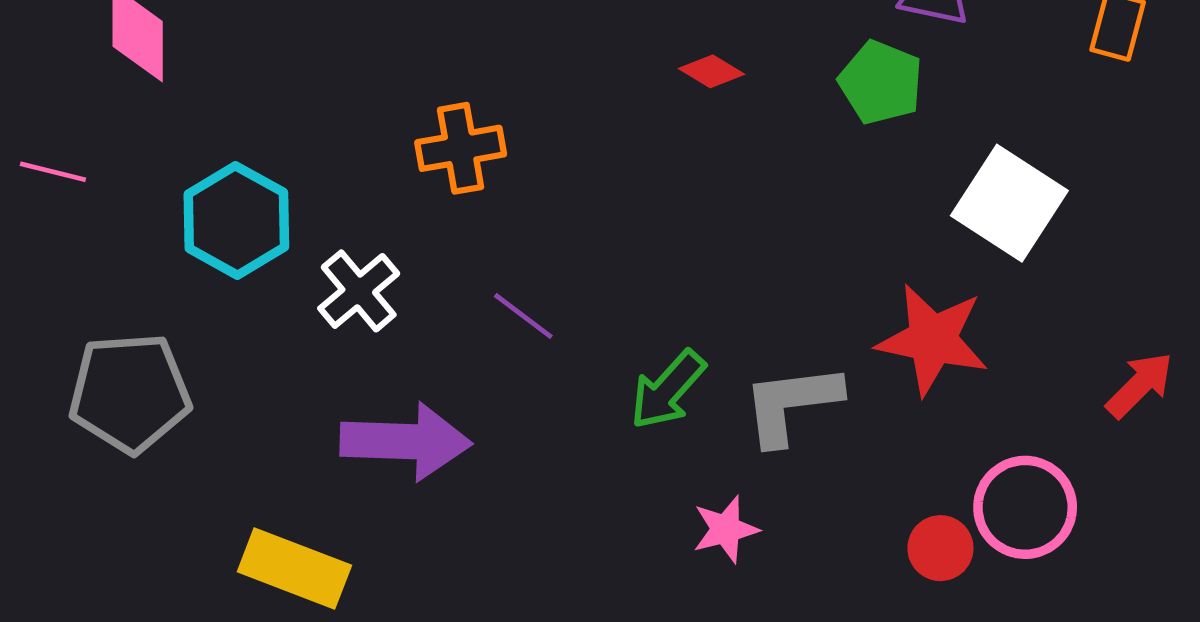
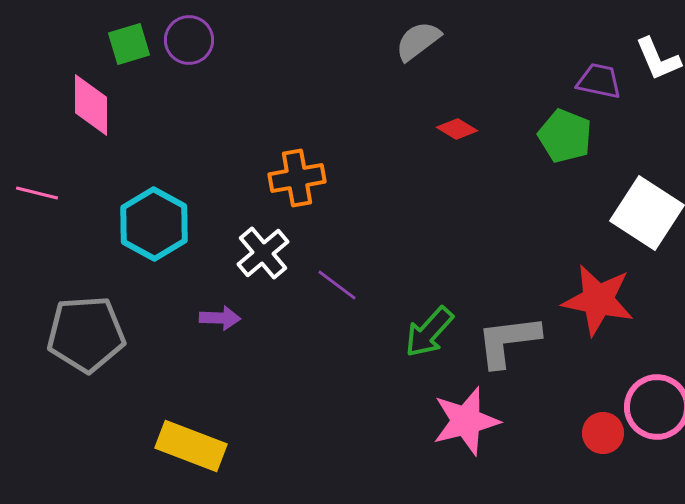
white cross: (359, 291) -> (263, 253), moved
purple arrow: (406, 441) -> (220, 318), moved, size x0.5
pink star: (726, 529) -> (466, 421), size x1.6

